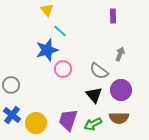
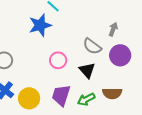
pink circle: (63, 69) -> (58, 60), moved
purple circle: (121, 90) -> (120, 55), moved

